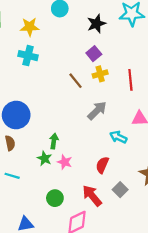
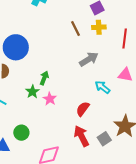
gray square: (120, 190) -> (104, 139), moved
red arrow: (92, 196) -> (81, 136), moved
green circle: (55, 198) -> (21, 133), moved

